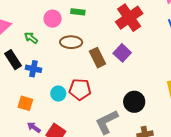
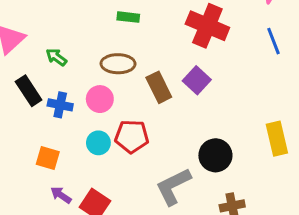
red cross: (129, 18) -> (207, 26), turned -32
pink circle: (53, 19) -> (100, 99), moved

